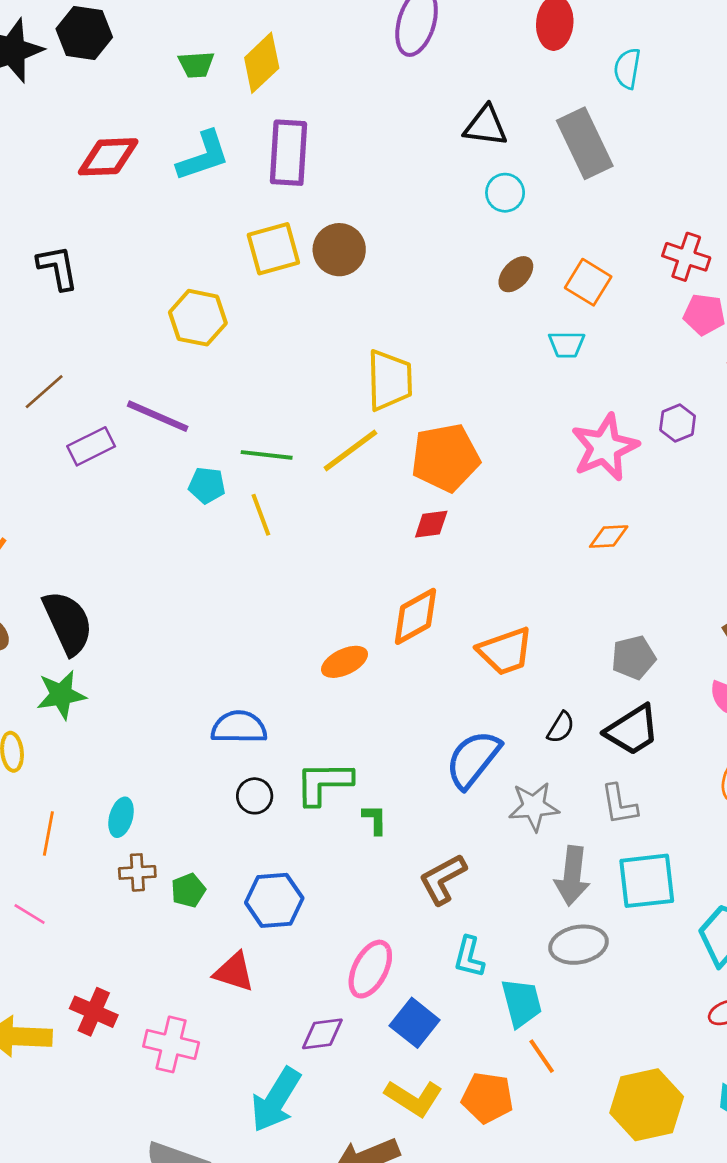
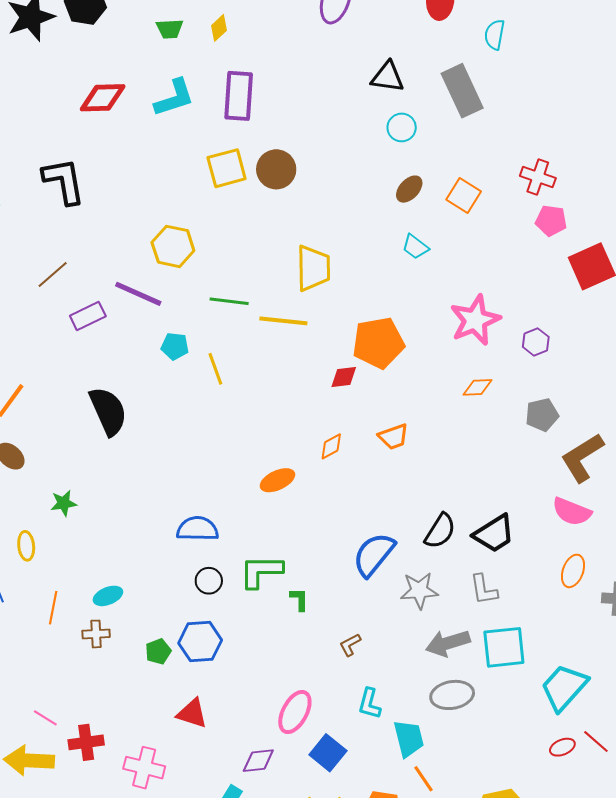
yellow diamond: (262, 63) -> (219, 28), size x0.6
black L-shape: (58, 268) -> (64, 181), size x1.4
yellow hexagon: (198, 318) -> (173, 246), moved
cyan trapezoid: (567, 344) -> (415, 247), moved, turned 36
purple hexagon: (678, 423) -> (536, 342), moved
yellow line: (350, 450) -> (283, 321), turned 42
green line: (267, 455) -> (229, 301), moved
orange pentagon: (445, 458) -> (378, 343), moved
orange diamond: (415, 616) -> (331, 446), size x0.6
black semicircle: (68, 623) -> (108, 411), moved
orange trapezoid: (505, 651) -> (394, 437), moved, size x0.7
gray pentagon: (633, 658) -> (542, 415), moved
green star: (61, 695) -> (64, 503), size x0.7
black semicircle: (561, 727) -> (440, 531), size x1.5
cyan ellipse: (121, 817) -> (108, 596), turned 52
brown cross: (137, 872) -> (96, 634), moved
gray arrow: (572, 876) -> (448, 643), turned 66
brown L-shape: (443, 879) -> (350, 645), size x0.6
blue hexagon: (274, 900) -> (200, 642), moved
pink line: (30, 914) -> (45, 718), moved
red cross: (94, 1012) -> (86, 742), turned -32

